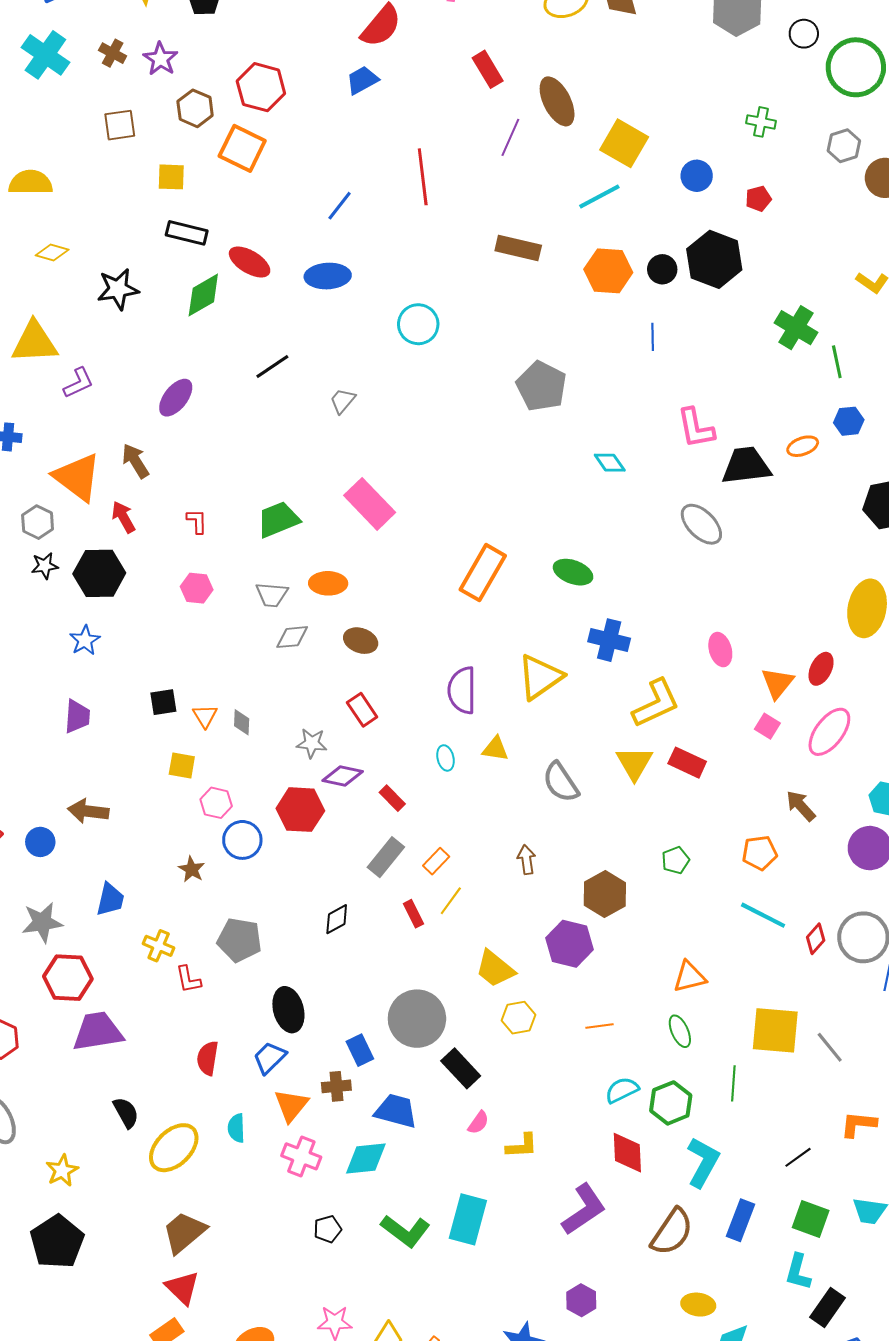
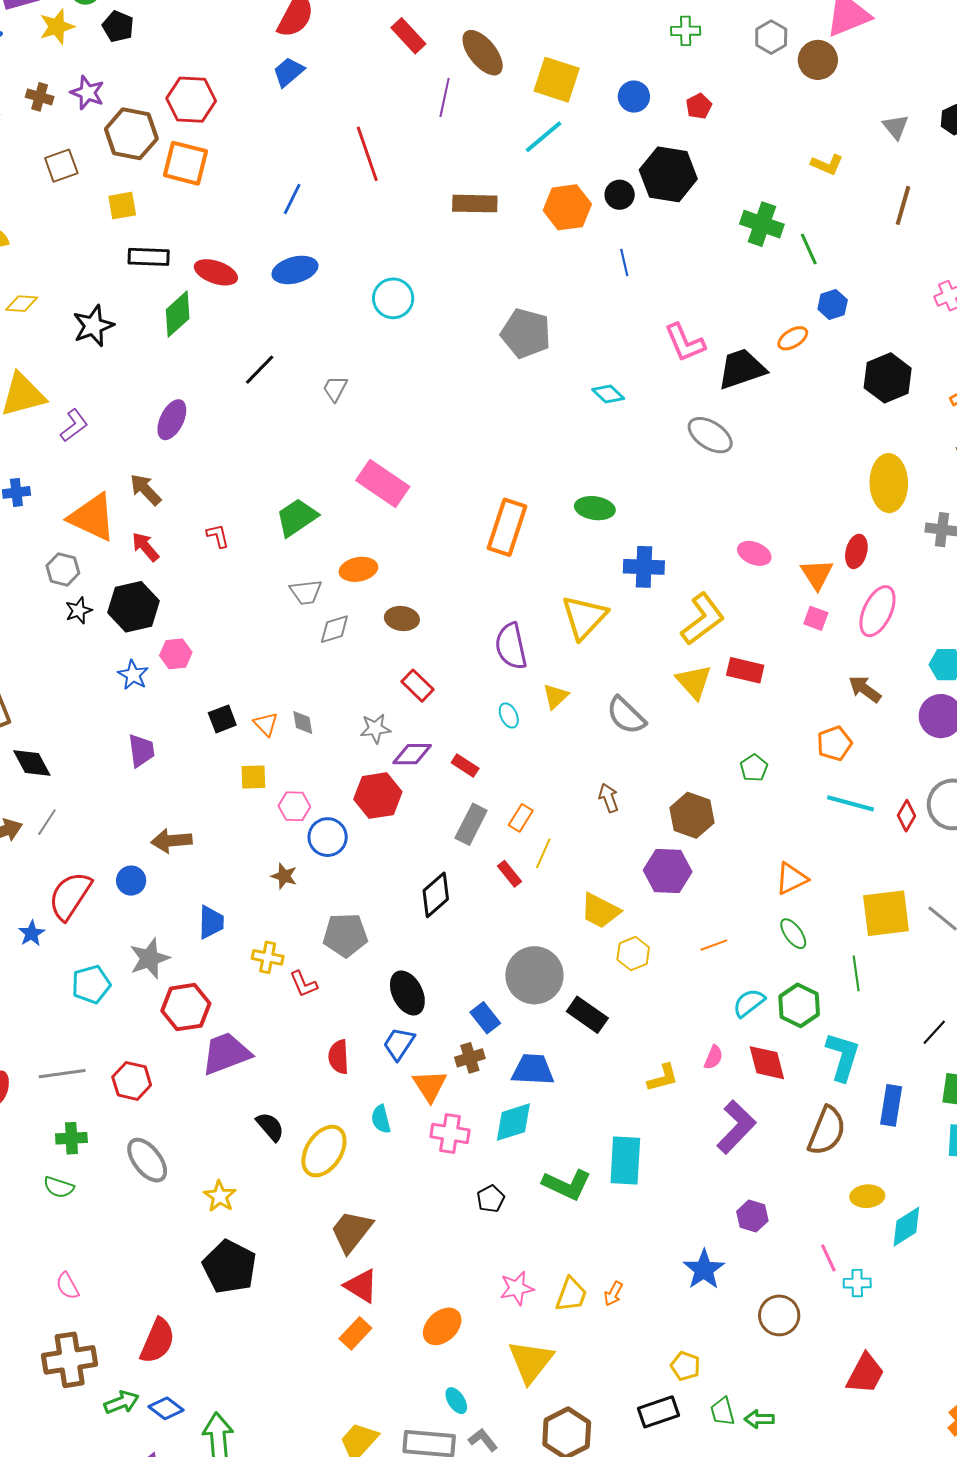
brown hexagon: (195, 108) -> (131, 134), size x1.4
pink hexagon: (197, 588) -> (176, 654), moved
pink ellipse: (720, 650) -> (754, 553), turned -40
yellow triangle: (495, 749) -> (556, 696), turned -40
black diamond: (337, 919) -> (436, 895), size x1.4
pink semicircle: (478, 1123) -> (713, 1057), moved

